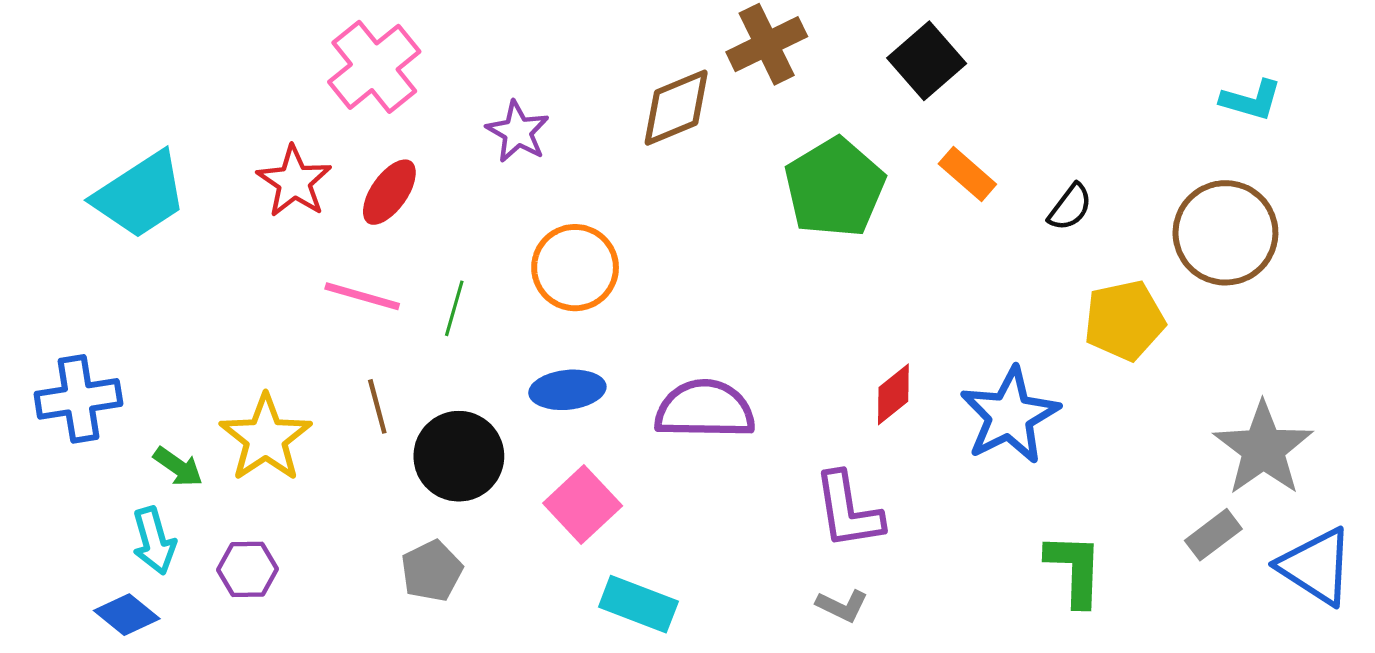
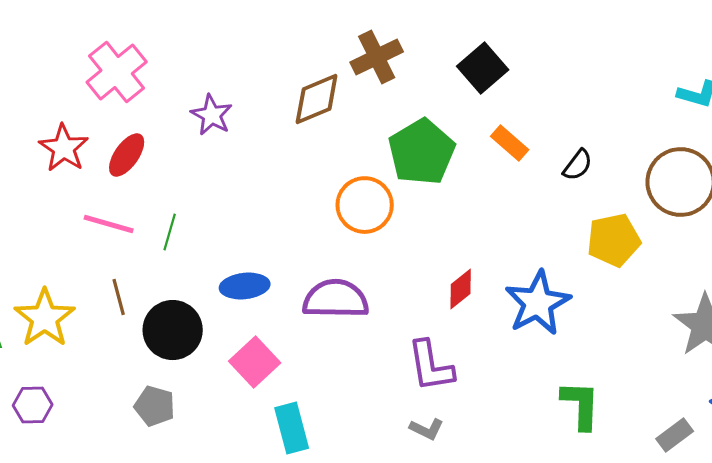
orange circle: (575, 268) -> (365, 205), moved
gray rectangle: (1213, 535) -> (675, 435), moved
gray pentagon: (432, 571) -> (155, 406), turned -30
cyan rectangle: (638, 604) -> (292, 428), turned 54

